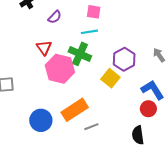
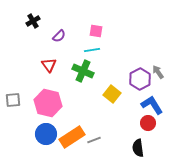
purple hexagon: (124, 59) -> (140, 79), moved
pink hexagon: (60, 69) -> (48, 103), moved
orange rectangle: (75, 110) -> (72, 137), moved

